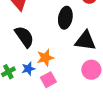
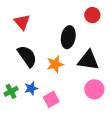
orange star: (45, 58) -> (55, 64), moved

